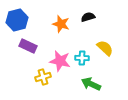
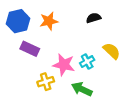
orange star: (61, 24) -> (49, 21), moved, turned -30
cyan cross: (82, 58) -> (87, 62), turned -32
green arrow: (91, 84) -> (82, 89), moved

